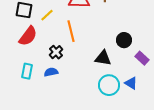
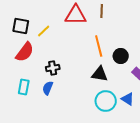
orange line: (71, 31) -> (99, 46), moved
black cross: (56, 52) -> (53, 68), turned 32
blue semicircle: (51, 72) -> (48, 88), turned -56

